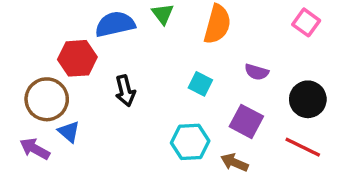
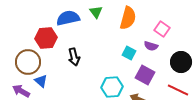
pink square: (306, 22) -> (162, 29), moved
cyan square: (200, 84) -> (129, 53), moved

